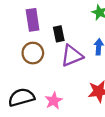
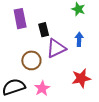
brown circle: (33, 53) -> (31, 60), moved

